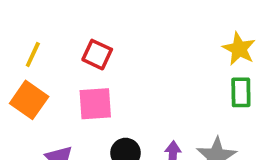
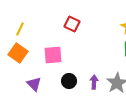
red square: (97, 55) -> (72, 24), moved

